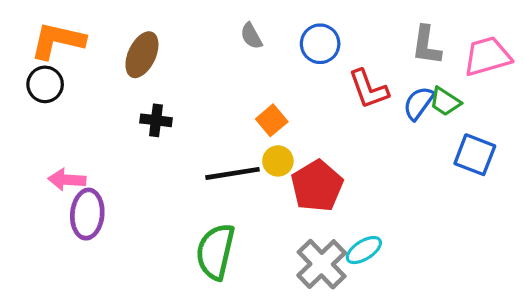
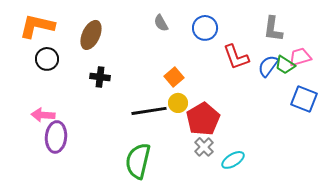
pink trapezoid: (487, 56) -> (300, 57), moved, size x0.7
black circle: (45, 84) -> (47, 59), moved
gray cross: (322, 264) -> (204, 147), moved, size x0.6

